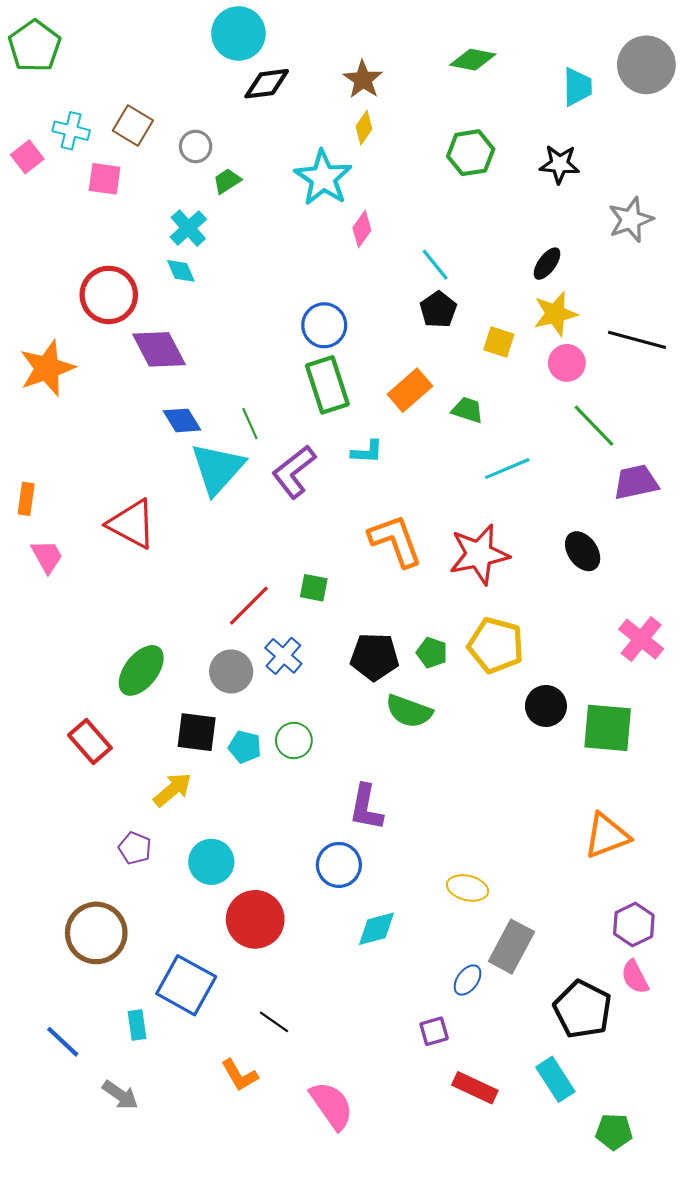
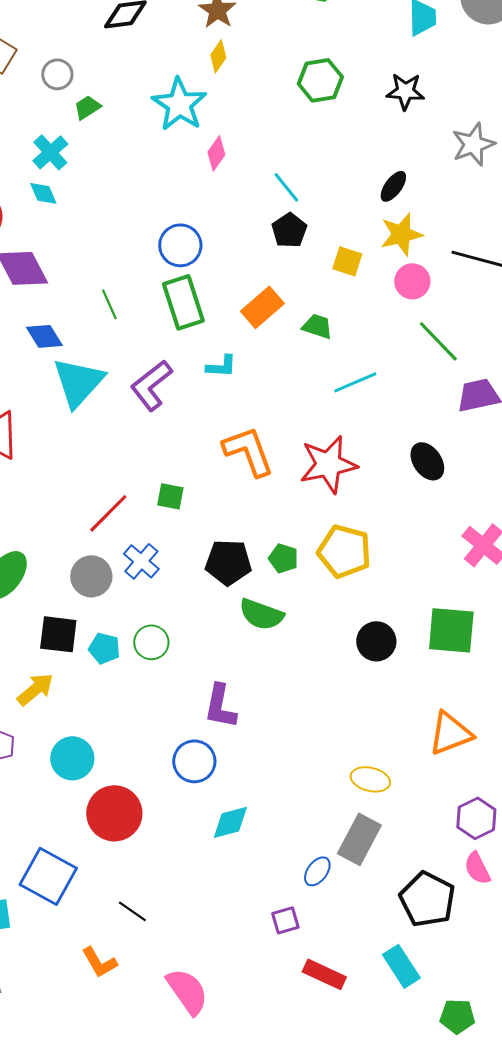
green line: (250, 424) -> (109, 304), moved
black circle: (546, 706) -> (376, 641), moved
yellow ellipse: (468, 888) -> (370, 779), moved

